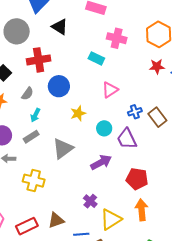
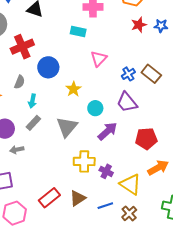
cyan circle: (104, 128) -> (95, 108), moved
yellow cross: (34, 181) -> (84, 161), moved
orange arrow: (142, 210) -> (158, 168), turned 80
yellow triangle: (111, 219) -> (130, 184), turned -40
red rectangle: (27, 226) -> (49, 198), moved

